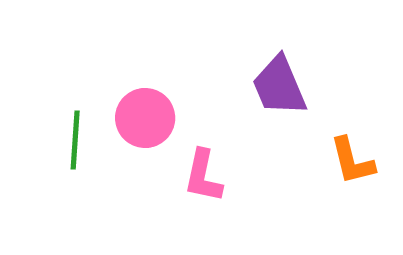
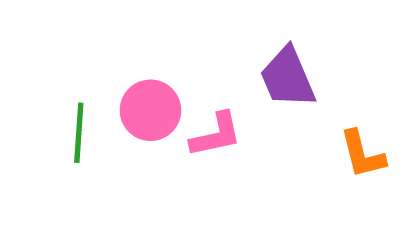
pink L-shape: (203, 176) -> (216, 135), moved, turned -114

